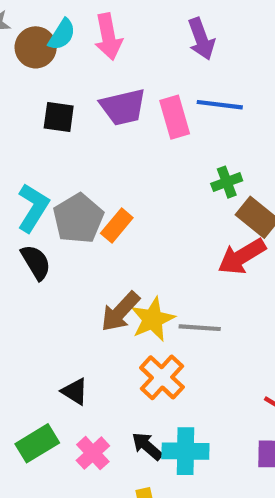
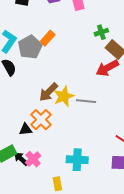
orange rectangle: (117, 226) -> (48, 38), moved
orange cross: (162, 377) -> (41, 120), moved
black triangle: (75, 391) -> (25, 129), turned -40
black arrow: (147, 446) -> (21, 159), moved

